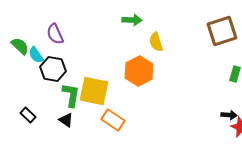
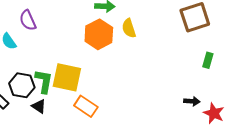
black hexagon: (53, 69) -> (22, 85), moved
orange hexagon: (139, 71) -> (99, 34), moved
black arrow: (229, 115) -> (192, 101), moved

